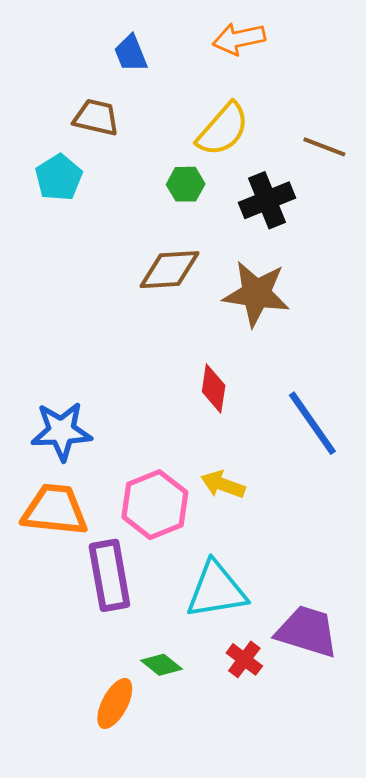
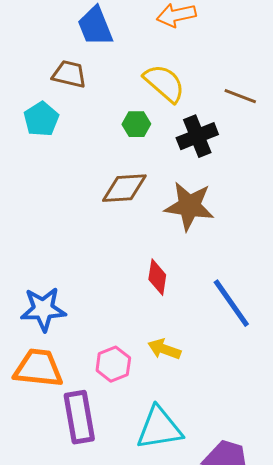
blue trapezoid: (131, 53) -> (95, 26), size x1.4
yellow semicircle: (223, 129) -> (164, 83), turned -90
pink hexagon: (155, 505) -> (113, 364), size x0.7

